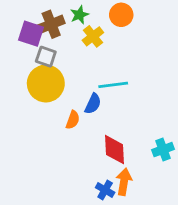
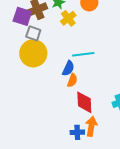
orange semicircle: (73, 120) -> (72, 80), moved
blue cross: (105, 190) -> (77, 132), turned -32

